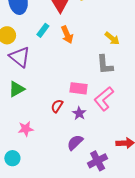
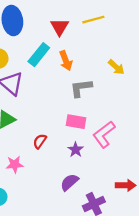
cyan rectangle: (43, 30) -> (39, 55), size x1.5
gray L-shape: (105, 65) -> (81, 88), moved, turned 85
red semicircle: (57, 106) -> (40, 141), moved

